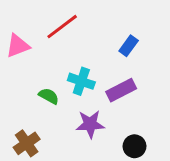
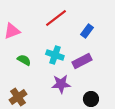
red line: (62, 27) -> (56, 18), moved
green semicircle: (49, 96) -> (24, 60), moved

